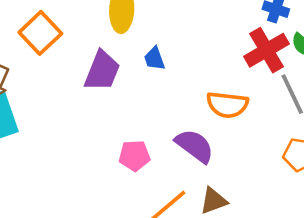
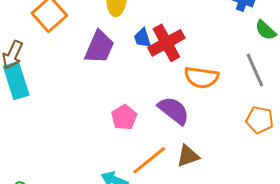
red cross: (267, 50) -> (166, 43), moved
pink pentagon: (135, 156) -> (124, 117), turned -30

